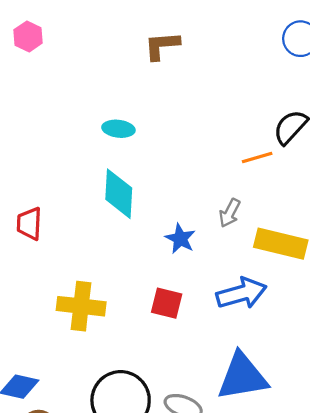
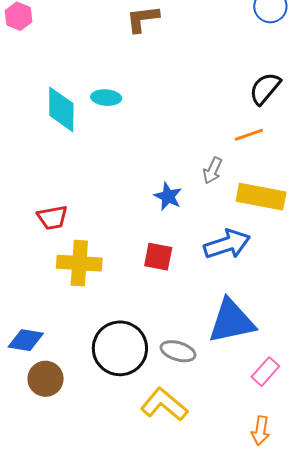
orange line: (257, 158) -> (249, 135), moved
cyan diamond: (119, 194) -> (61, 109), moved
red trapezoid: (29, 224) -> (52, 218), moved, turned -100

